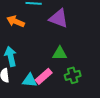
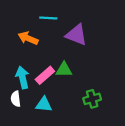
green triangle: (60, 53) -> (64, 70), moved
pink rectangle: (44, 76) -> (45, 75), moved

